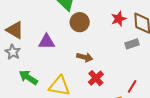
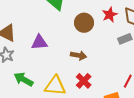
brown circle: (80, 22) -> (84, 23), moved
red cross: (96, 78) -> (84, 81), moved

